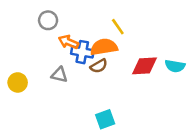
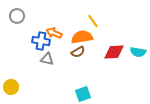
gray circle: (48, 20) -> (17, 16), moved
blue cross: (82, 52) -> (41, 41), moved
yellow circle: (18, 82) -> (11, 87), moved

